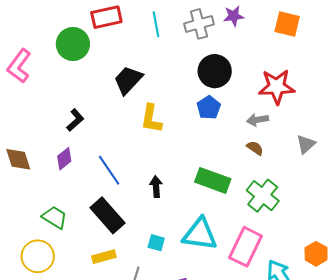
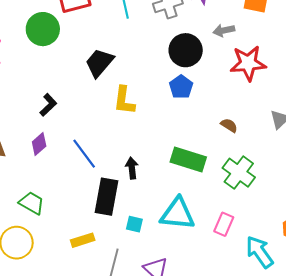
gray arrow: (257, 120) -> (224, 30), moved
black rectangle: (108, 215) -> (106, 197), moved, turned 54
pink rectangle: (246, 247) -> (224, 224), size x0.6

